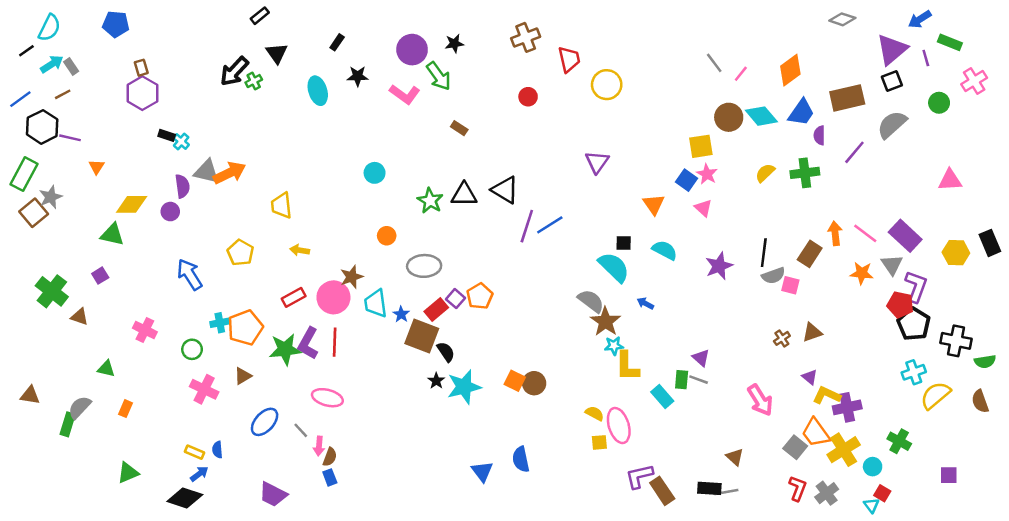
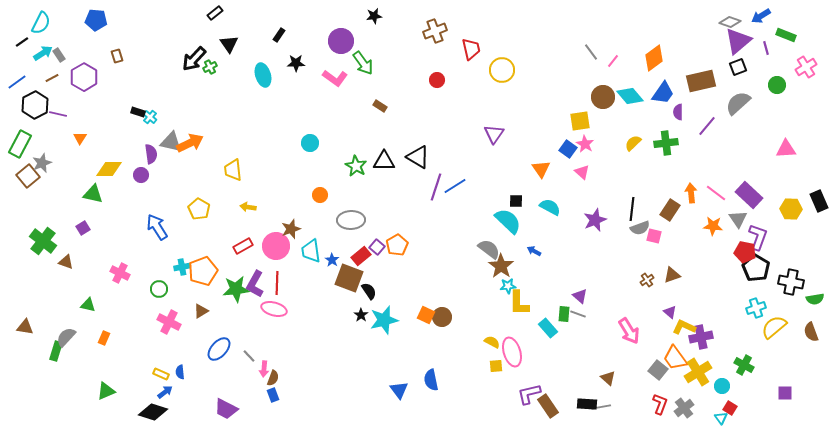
gray diamond: (842, 19) -> (730, 22), moved
black star: (454, 44) -> (374, 16), moved
purple hexagon: (142, 93) -> (84, 77), moved
pink ellipse: (327, 398) -> (274, 309), moved

